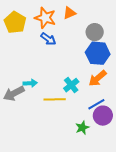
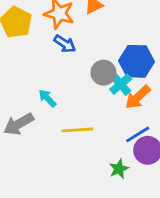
gray circle: (95, 32) -> (103, 73), moved
cyan arrow: (30, 83) -> (47, 98), moved, turned -128
cyan cross: (71, 85) -> (121, 84), moved

